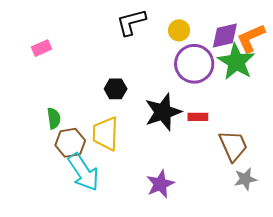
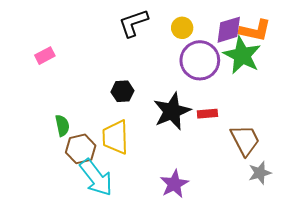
orange L-shape: (251, 38) -> (255, 30), turned -140

